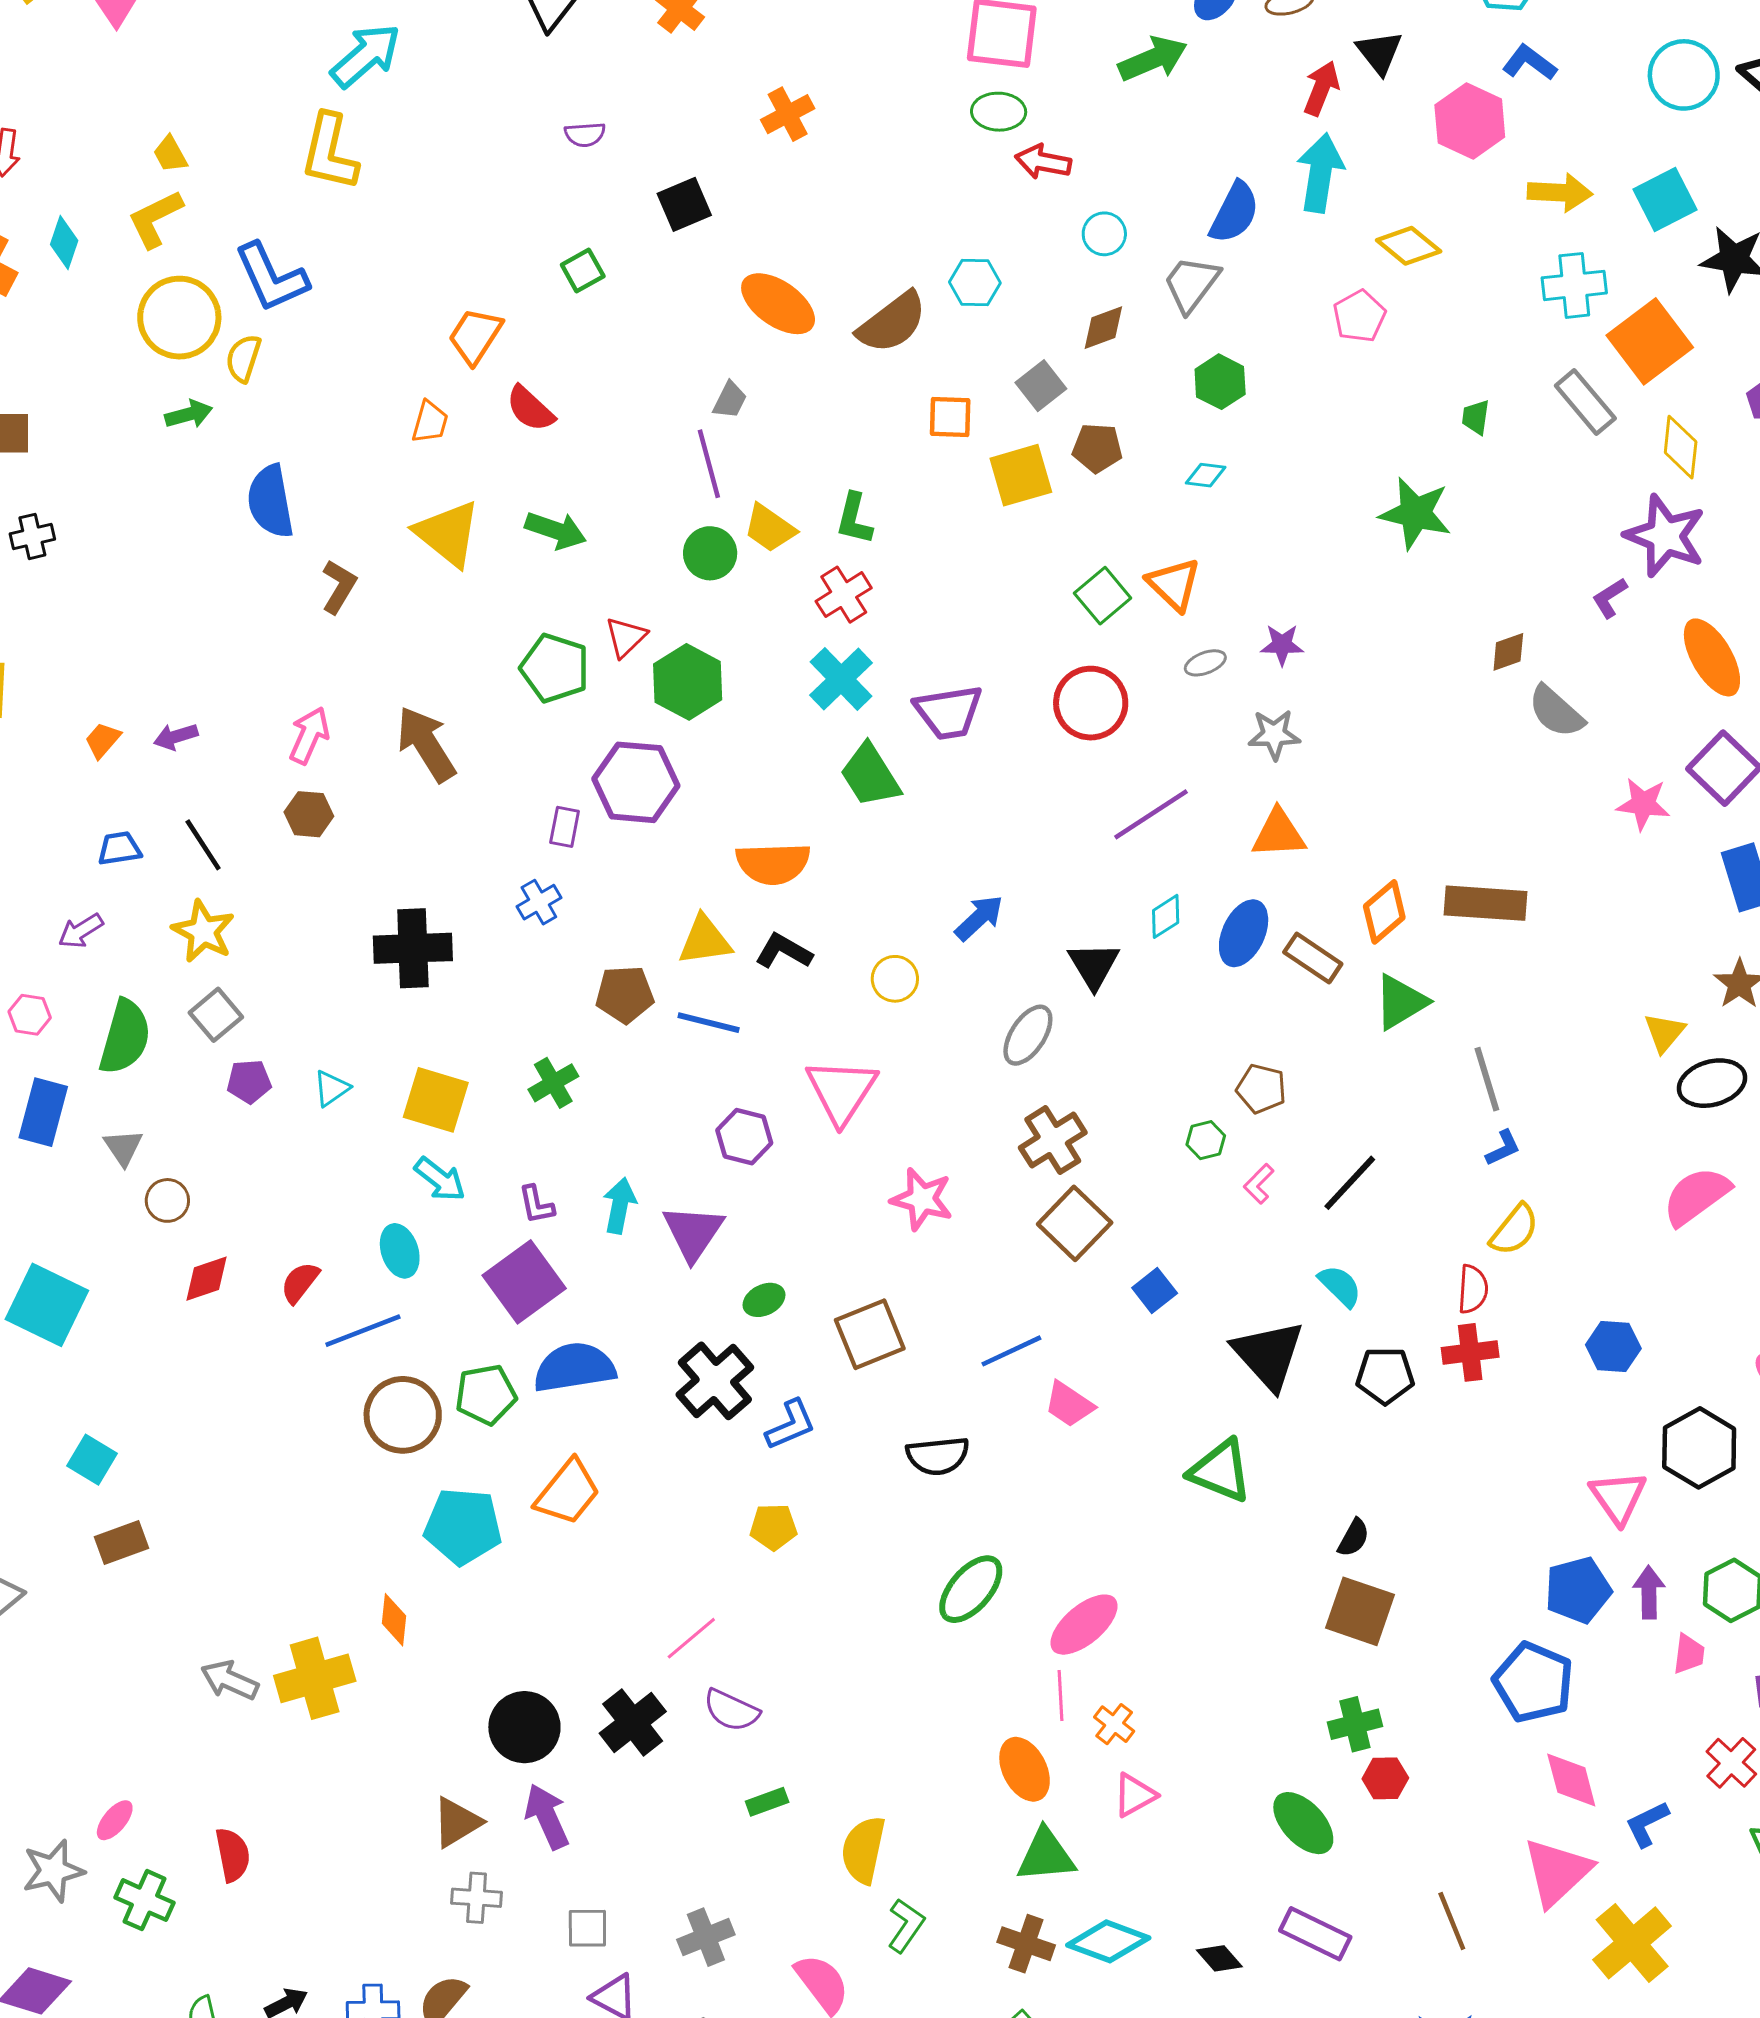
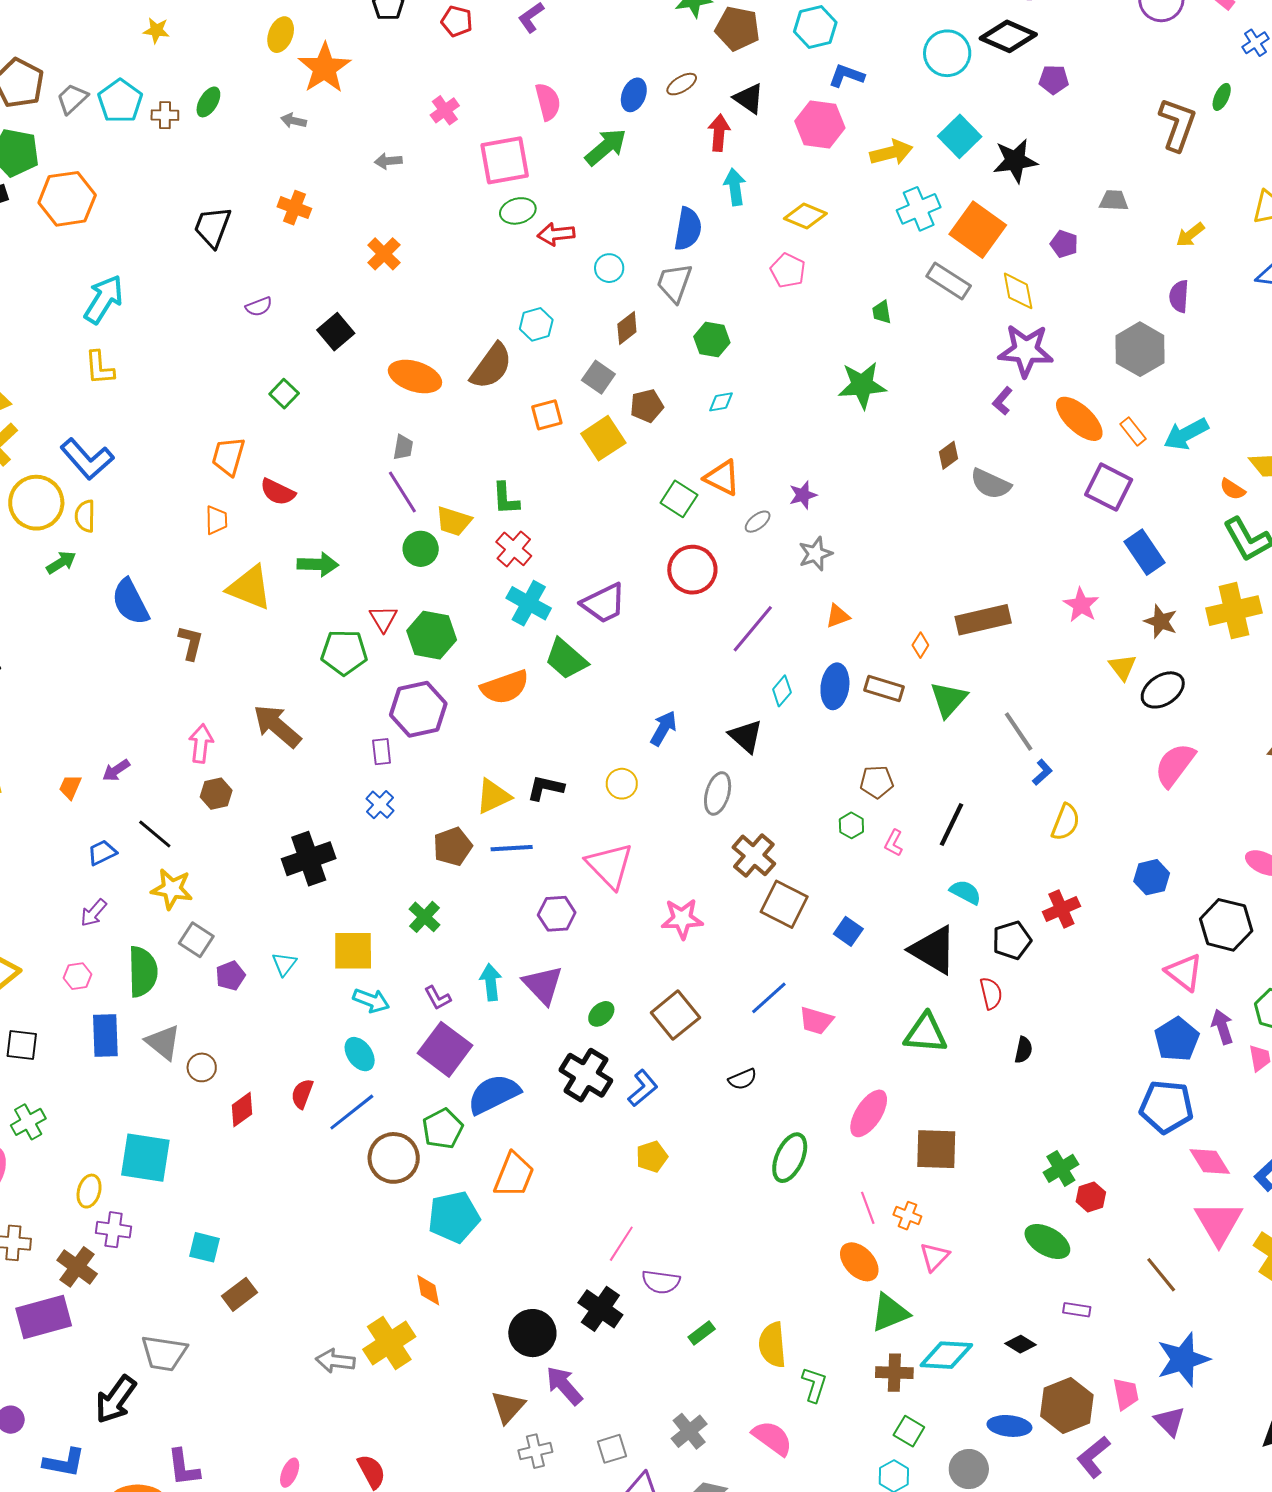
yellow L-shape: (330, 152) -> (100, 368), size x0.7
cyan arrow: (1320, 173) -> (735, 187), size x0.7
pink star: (1643, 804) -> (1081, 605), moved, turned -30
orange triangle: (1279, 834) -> (838, 616), size x0.7
orange semicircle: (773, 863) -> (505, 687), moved
orange diamond: (1384, 912) -> (920, 645), size x0.6
gray triangle: (123, 1147) -> (163, 1042), size x1.4
red semicircle: (1473, 1289) -> (991, 993), moved
black semicircle: (938, 1456) -> (743, 1079), size x0.7
brown square: (1360, 1611) -> (936, 1149), moved
pink ellipse: (1084, 1625) -> (869, 1113), moved
purple rectangle: (1315, 1934) -> (1077, 1310), size x0.6

